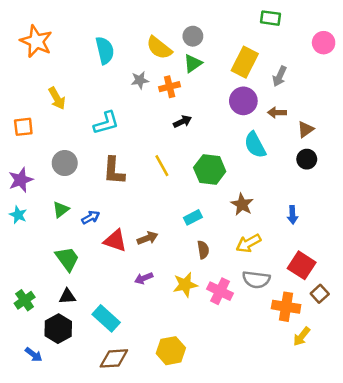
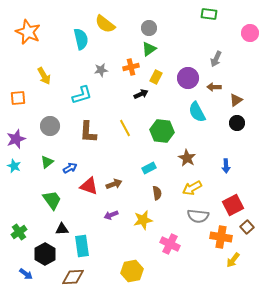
yellow semicircle: (159, 48) -> (105, 24), moved
yellow rectangle: (245, 62) -> (156, 77), moved, size x0.6
gray star: (140, 80) -> (101, 70), moved
red square: (302, 265) -> (233, 205), turned 30
pink cross: (220, 291) -> (170, 244), moved
black triangle: (67, 296) -> (62, 229), moved
cyan rectangle: (106, 318) -> (82, 246), turned 40
brown diamond: (114, 358) -> (73, 277), moved

